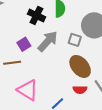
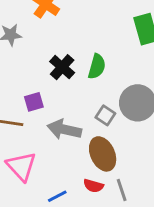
gray arrow: (48, 41) -> (64, 129), moved, turned -135

